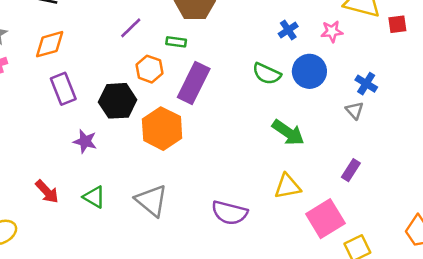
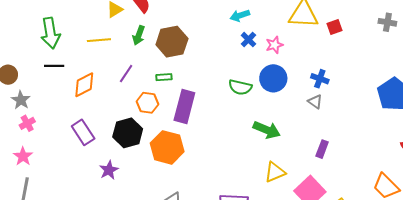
blue cross: (288, 30) -> (248, 40), moved
pink star: (332, 31) -> (274, 45), moved
orange diamond: (50, 44) -> (84, 85), moved
purple star: (85, 141) -> (109, 170), turned -30

